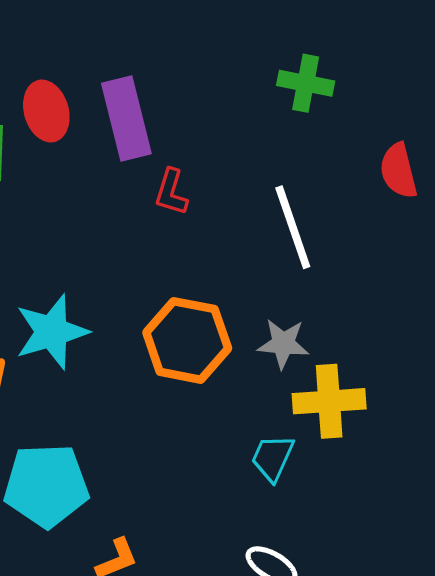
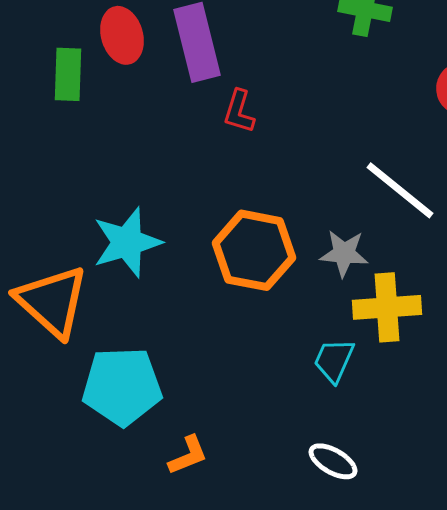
white line: (293, 227) -> (400, 190), moved, turned -32

